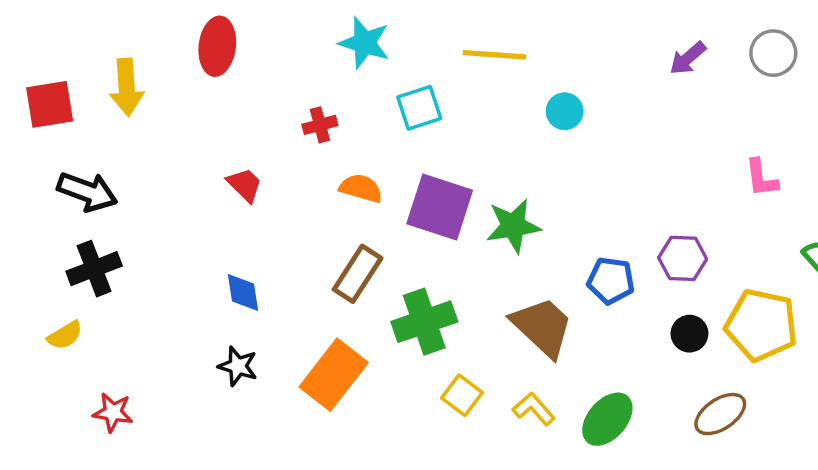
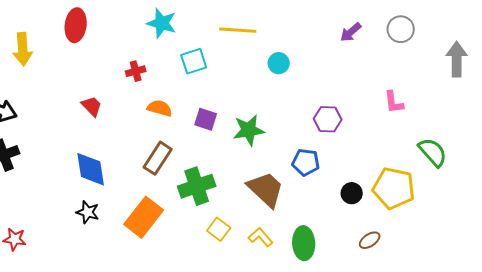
purple square: (440, 207) -> (206, 119), size x0.6
purple hexagon: (683, 258) -> (328, 119), moved
blue diamond: (243, 293) -> (91, 169), size x1.5
brown ellipse: (720, 414) -> (370, 240), size x0.7
green ellipse: (607, 419) -> (304, 243), turned -44

